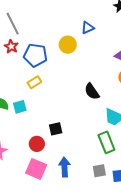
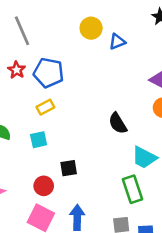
yellow circle: (68, 45) -> (91, 28), moved
red star: (11, 47) -> (17, 70), moved
cyan square: (20, 107) -> (39, 140), moved

